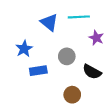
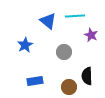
blue rectangle: (38, 71) -> (35, 81), moved
black semicircle: (92, 72) -> (87, 76), moved, turned 60

